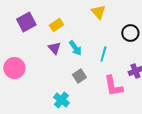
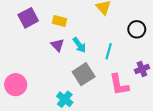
yellow rectangle: (56, 25) -> (60, 21), turned 48
pink circle: (14, 68) -> (16, 85), moved
gray square: (79, 76) -> (84, 74), size x1.5

